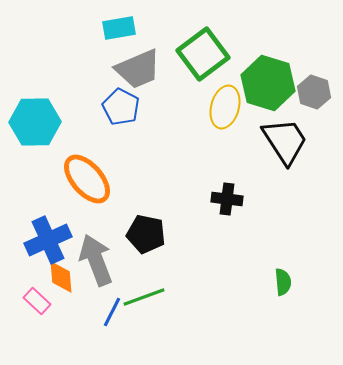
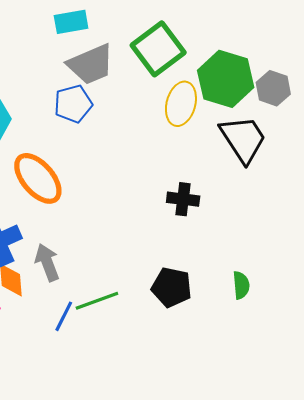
blue pentagon: (121, 107) -> (73, 104), turned 30
black pentagon: (146, 234) -> (172, 287), moved
gray arrow: (96, 260) -> (47, 262), size x0.7

